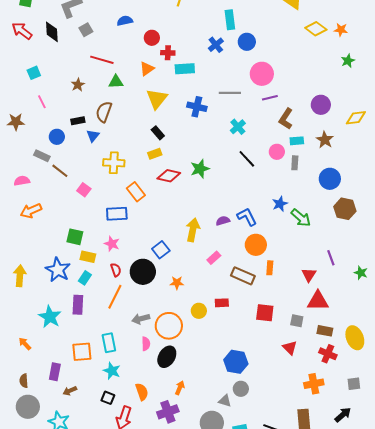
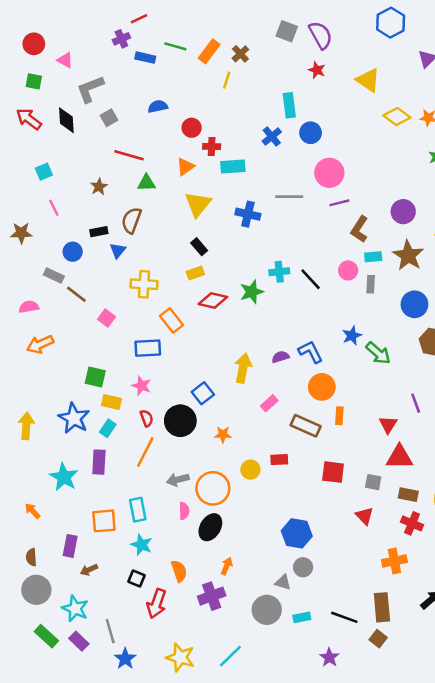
cyan cross: (238, 127) -> (279, 272), moved, turned 35
brown star: (325, 140) -> (408, 255), size x1.4

